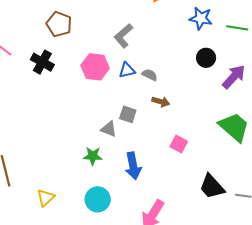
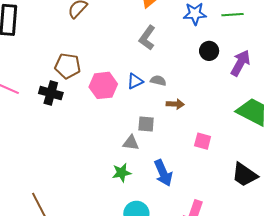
brown pentagon: (59, 24) -> (68, 66), moved
gray L-shape: (123, 36) -> (147, 38), moved

